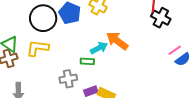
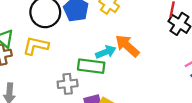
green rectangle: (87, 61) -> (91, 66), size x1.6

